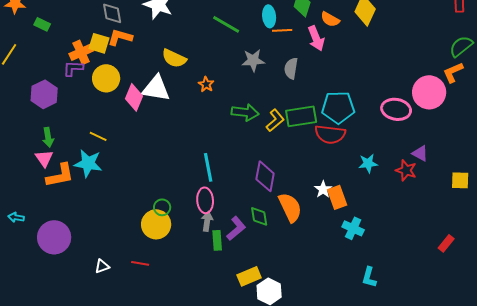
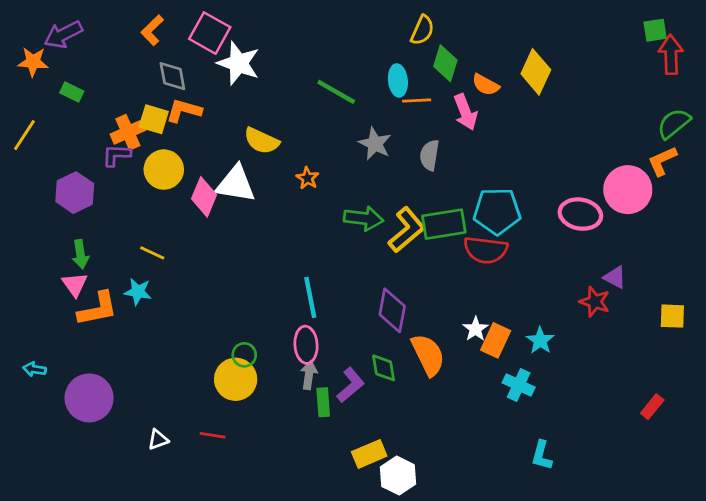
gray star: (253, 60) -> (375, 144), turned 30
yellow L-shape: (275, 120) -> (407, 230), size x1.4
cyan star: (88, 163) -> (138, 292), size x0.7
cyan star: (368, 163) -> (540, 340), moved, turned -30
orange rectangle: (337, 197) -> (496, 340), turned 45

